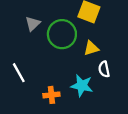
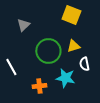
green circle: (62, 34) -> (48, 51), moved

